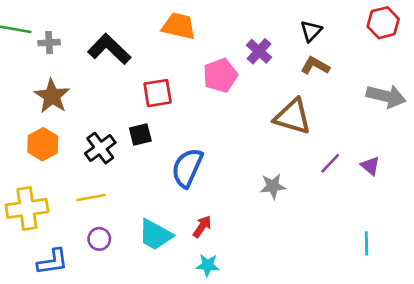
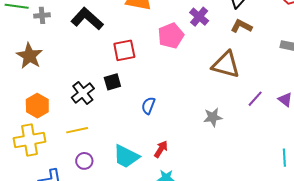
brown star: (52, 96) -> (29, 56), moved
orange hexagon: (43, 144) -> (37, 106), moved
blue semicircle: (187, 168) -> (148, 106), size x0.6

